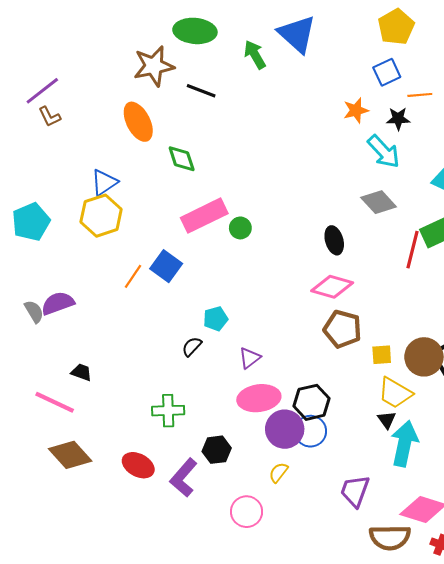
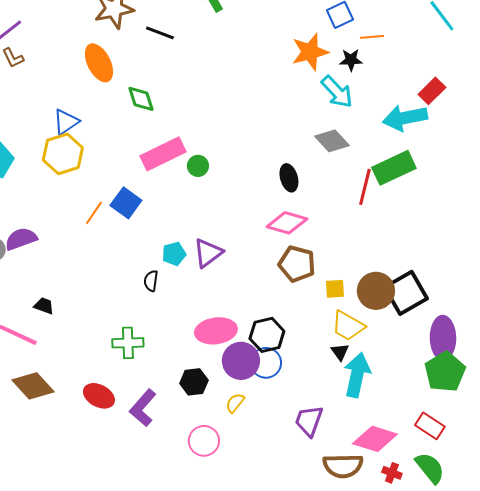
orange star: (356, 110) -> (310, 52), size x1.5
black semicircle: (192, 347) -> (151, 281), turned -35
purple triangle: (250, 358) -> (208, 253), moved, size x1.4
black hexagon: (217, 450) -> (194, 382), moved

